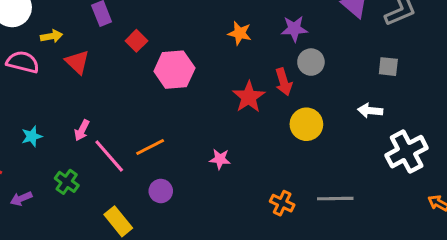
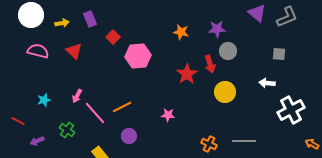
yellow arrow: (52, 36) -> (62, 23), moved

